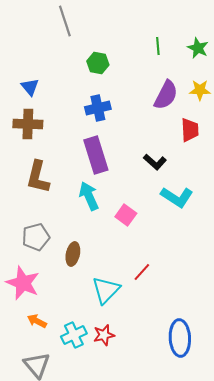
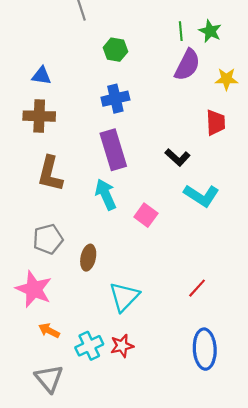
green star: (198, 48) -> (210, 31), moved
blue triangle: (30, 87) -> (41, 76), turned -42
purple semicircle: (166, 95) -> (187, 65), moved
red line: (142, 272) -> (197, 288), moved

